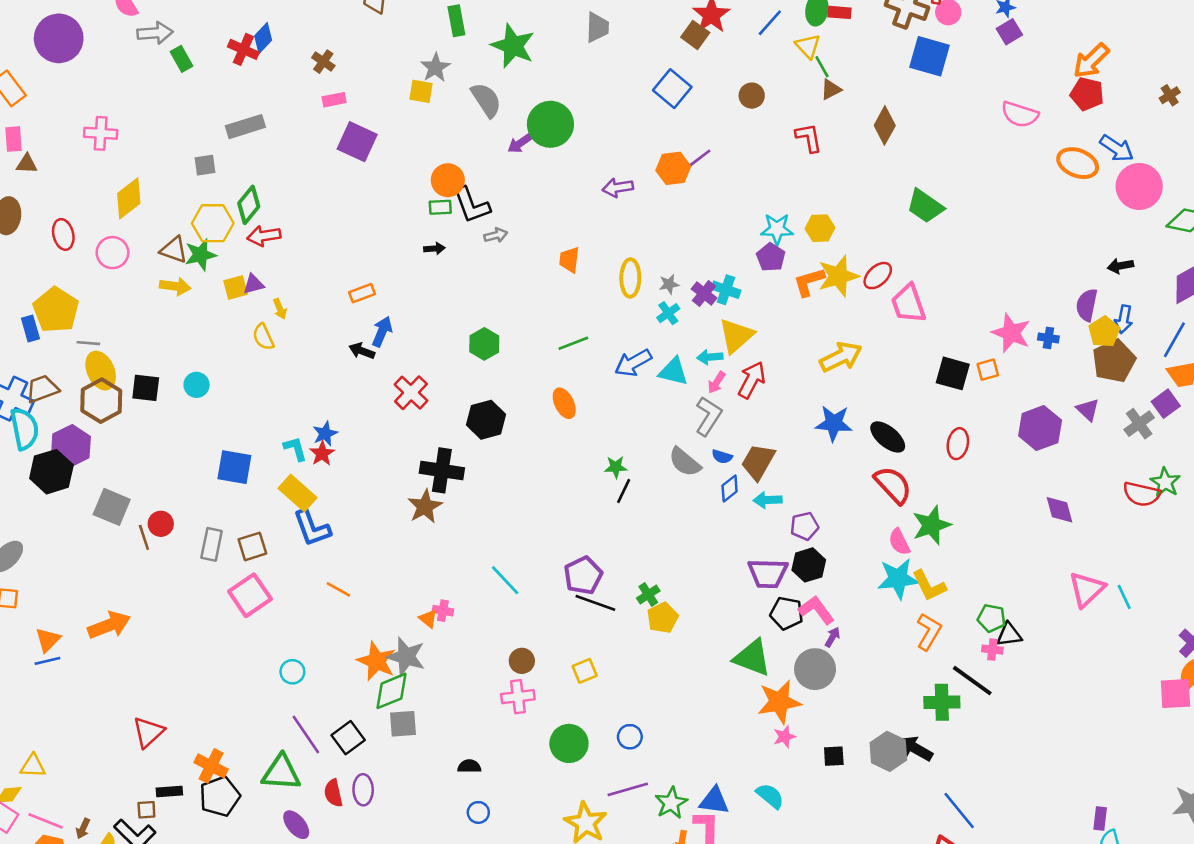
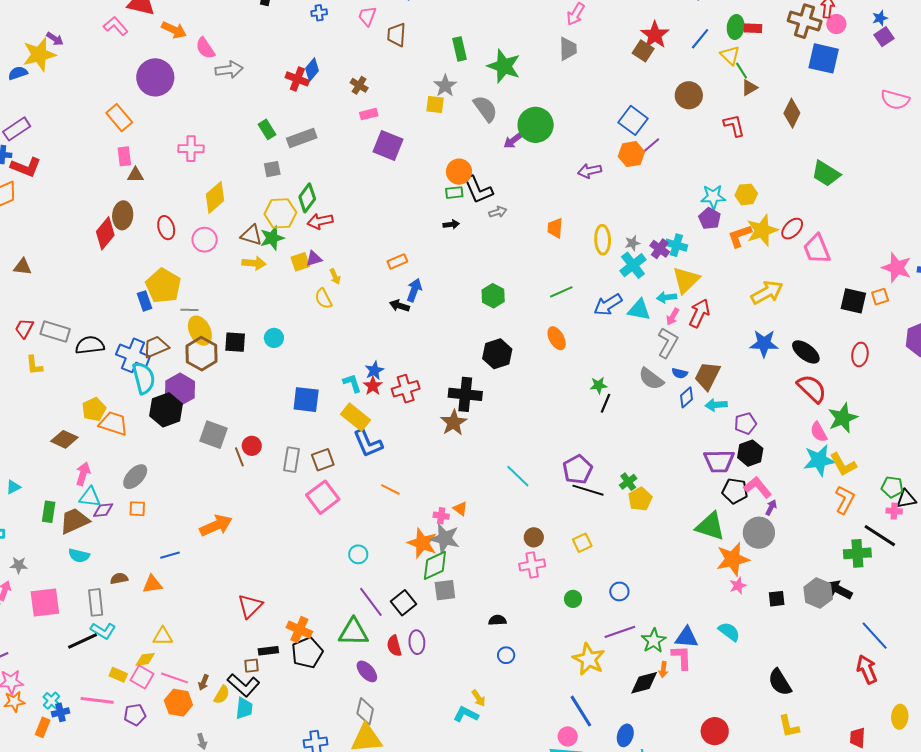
green rectangle: (182, 59) -> (267, 129), moved
blue square: (672, 89) -> (633, 120), moved
brown circle: (752, 96) -> (689, 95), size x1.4
cyan cross: (668, 313) -> (633, 265), size x1.5
red cross: (411, 393) -> (406, 389), moved, turned 32
pink cross: (443, 611) -> (441, 516), moved
orange triangle: (48, 640) -> (152, 584), moved, turned 40
green circle: (569, 743) -> (573, 599), size x0.6

